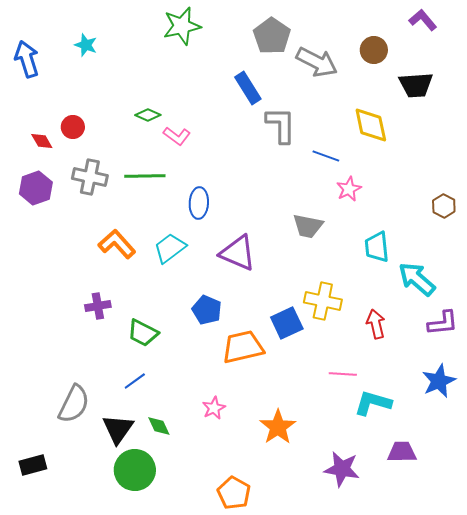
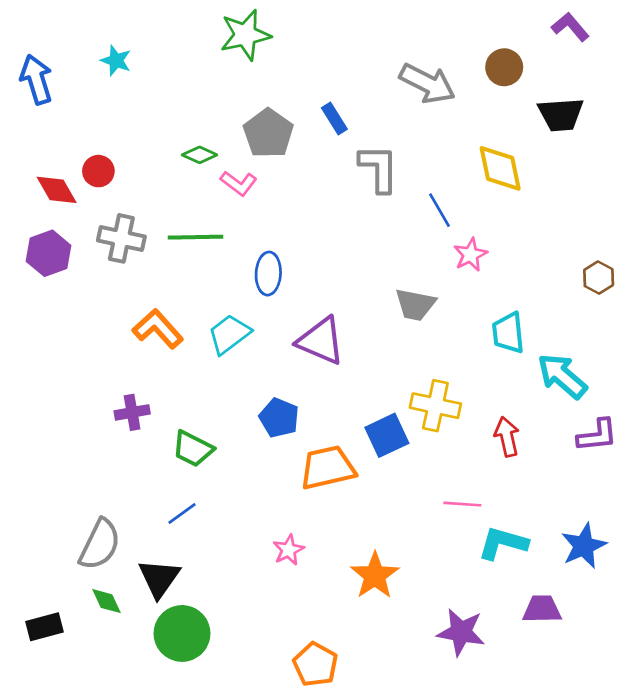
gray pentagon: (272, 36) -> (268, 133), moved
blue rectangle: (248, 88) -> (334, 118), size x0.7
red diamond: (42, 141) -> (57, 190), size x1.4
blue line: (326, 156) -> (439, 210), turned 40
blue star: (439, 381) -> (584, 546), moved
green diamond: (159, 426) -> (107, 601), moved

